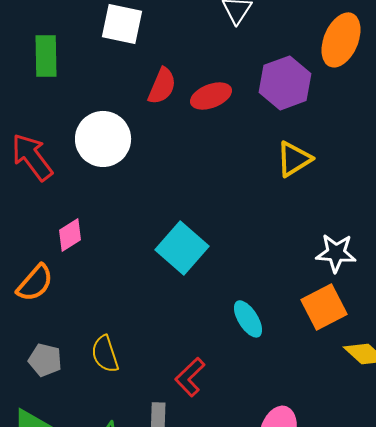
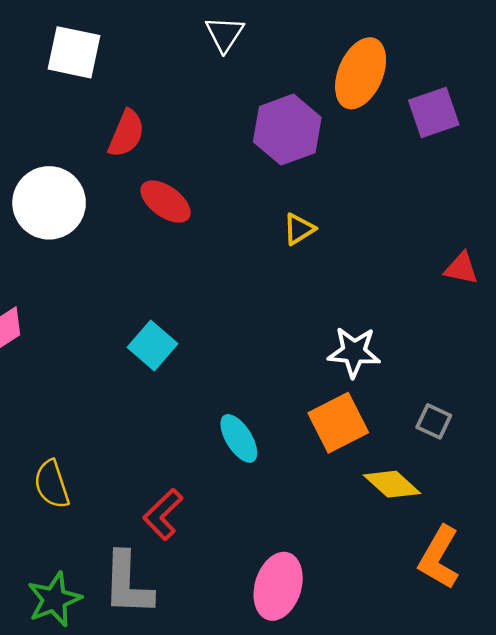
red ellipse: (211, 96) -> (166, 202), moved, turned 57
yellow triangle: (294, 159) -> (299, 229), size x0.7
cyan square: (182, 248) -> (152, 345), size x0.7

